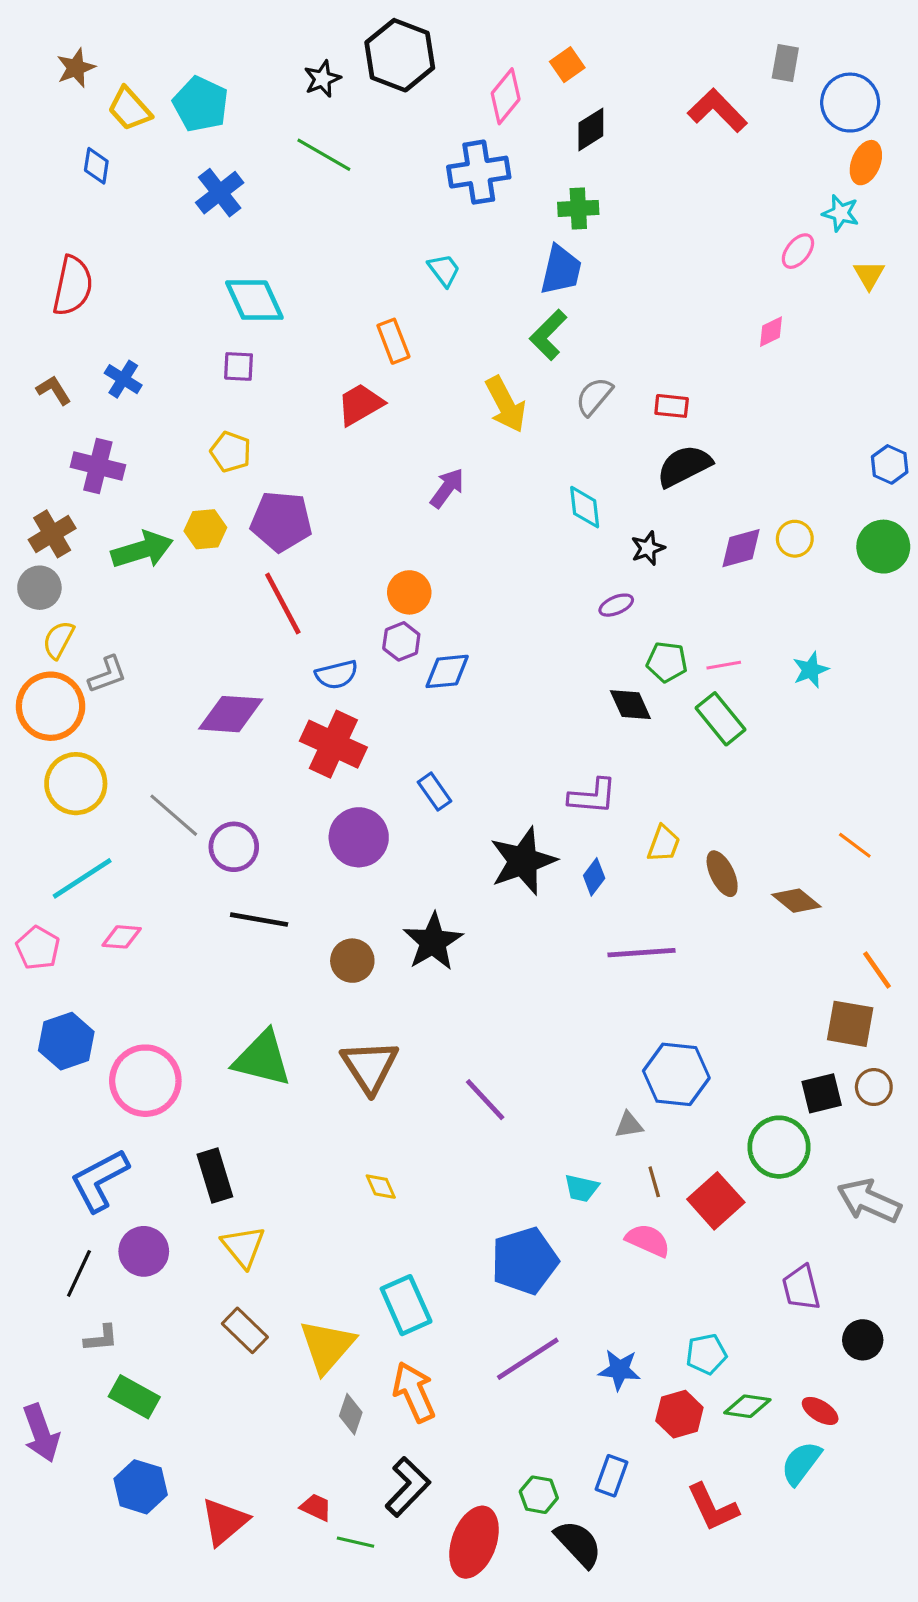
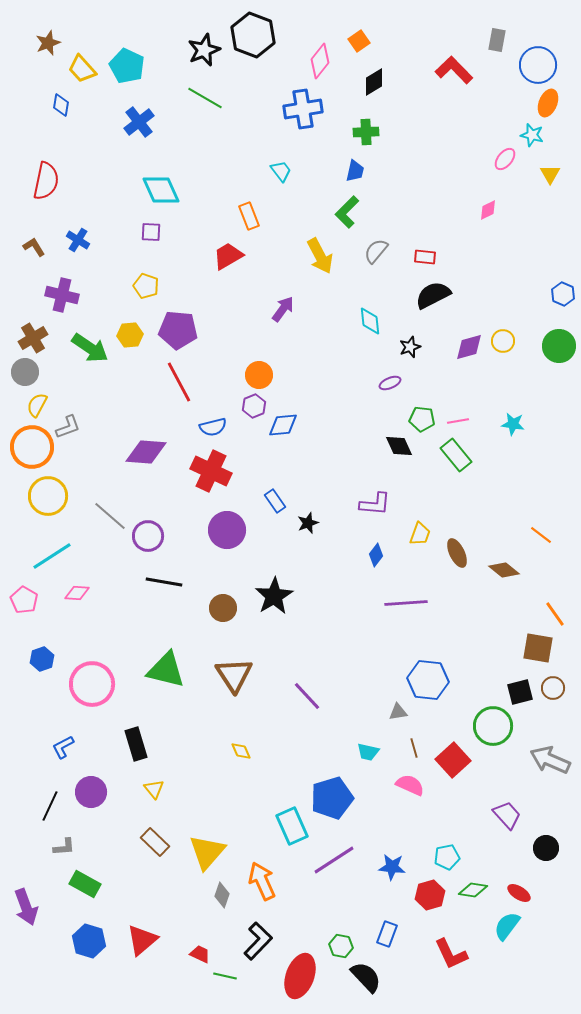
black star: (322, 79) -> (204, 50), size x1.4
blue trapezoid: (561, 270) -> (355, 171), size x0.7
green arrow: (142, 550) -> (90, 348), turned 51
cyan star: (811, 670) -> (513, 424), turned 30
black star: (523, 861) -> (308, 523), moved, size x0.5
blue hexagon: (66, 1041) -> (42, 659), size x0.7
blue L-shape: (100, 1180) -> (63, 747), size x0.6
yellow triangle: (243, 1247) -> (154, 789), size x0.7
purple trapezoid: (801, 1288) -> (507, 815), turned 152
cyan rectangle: (406, 1305) -> (292, 826), moved
red triangle: (224, 1522) -> (142, 940), moved

